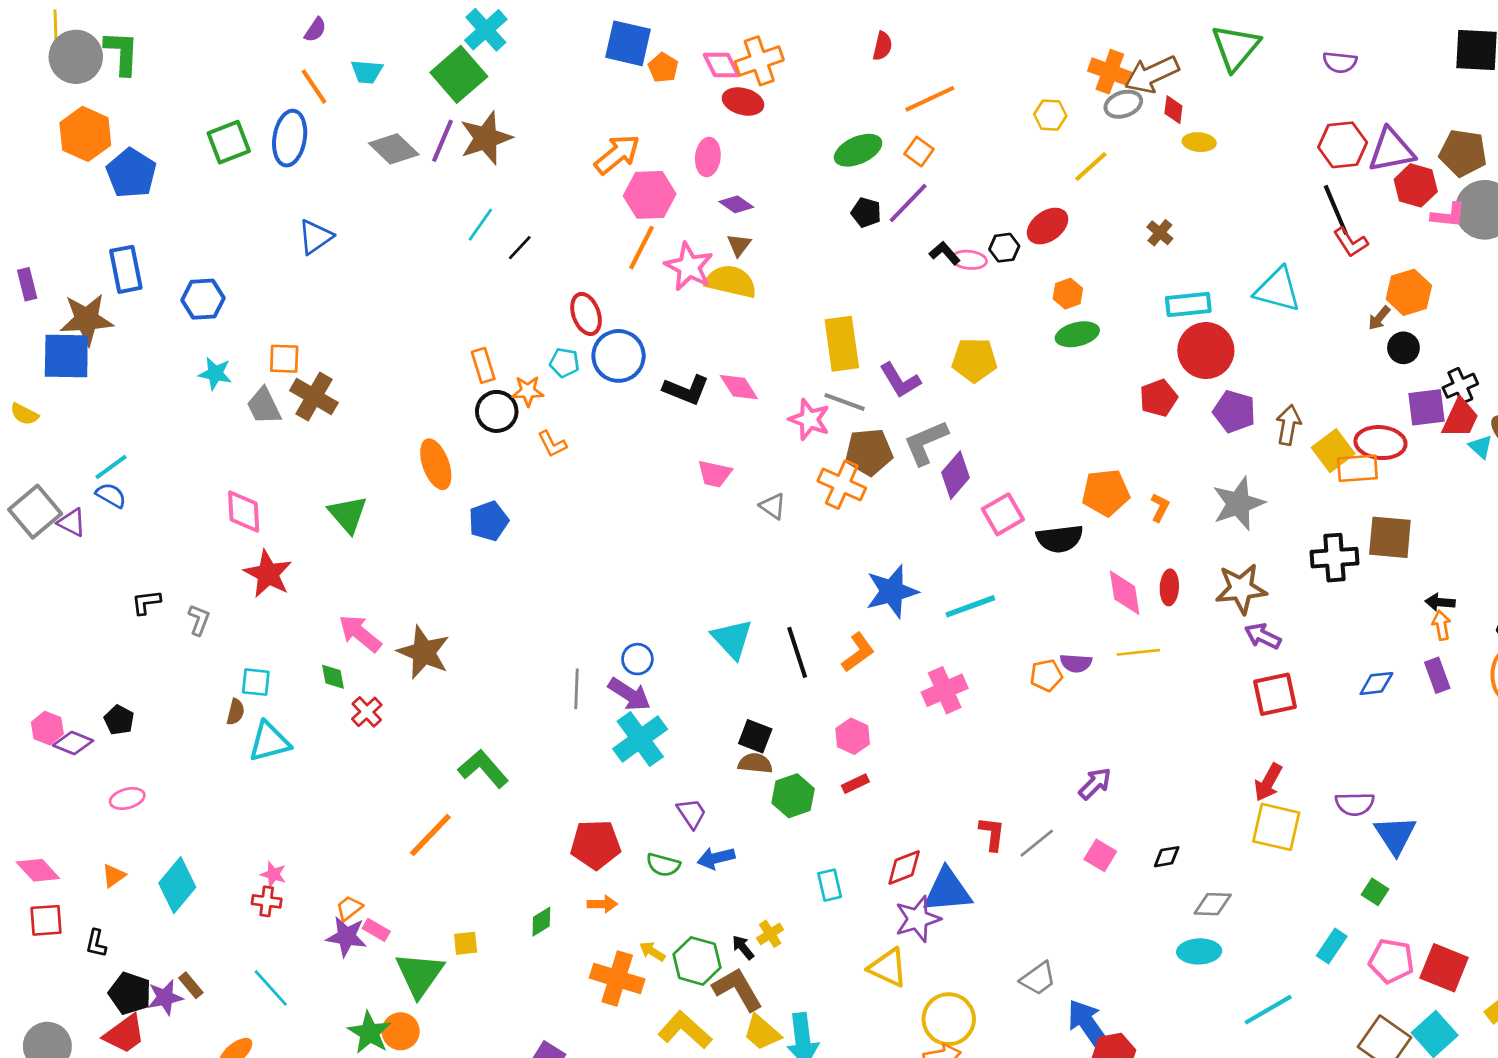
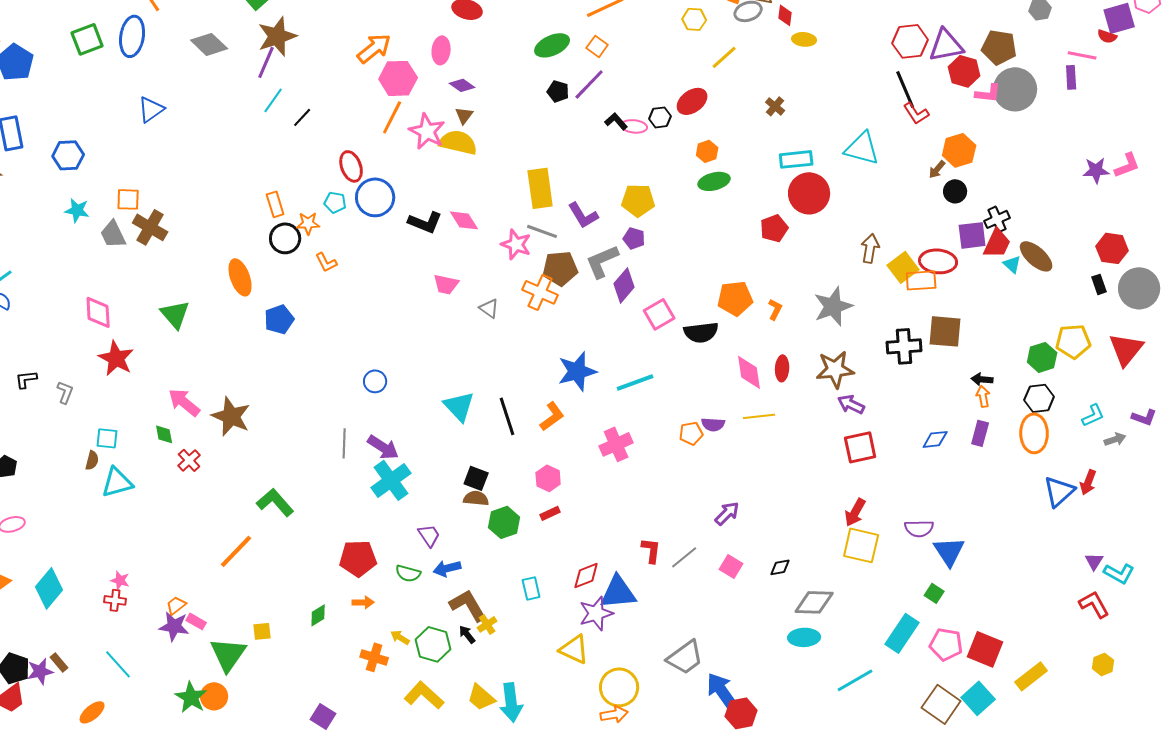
purple line: (443, 141) -> (266, 62), moved
purple pentagon: (1234, 411) -> (634, 238), moved, size x0.7
blue circle: (637, 659) -> (375, 381), moved
purple rectangle: (1437, 675) -> (980, 433), turned 35
gray diamond: (1213, 904) -> (814, 602), size x1.4
cyan rectangle: (1332, 946) -> (902, 633), size x1.5
orange cross: (617, 979) -> (374, 657), size x0.7
gray trapezoid: (1038, 979) -> (685, 657), size x1.4
brown L-shape: (738, 989) -> (468, 605), moved

